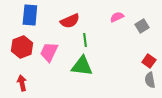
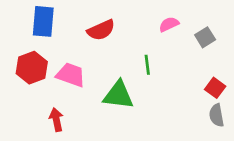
green line: (85, 40) -> (147, 65), moved
pink trapezoid: (49, 52) -> (71, 75), turned 85
red arrow: (22, 83) -> (56, 120), moved

